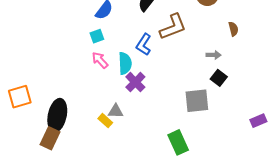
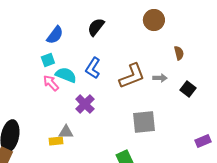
brown L-shape: (173, 27) -> (132, 76), moved
cyan semicircle: (125, 63) -> (66, 75), moved, turned -65
black square: (219, 78) -> (188, 89), moved
yellow rectangle: (105, 121) -> (56, 141), turned -48

